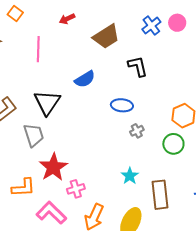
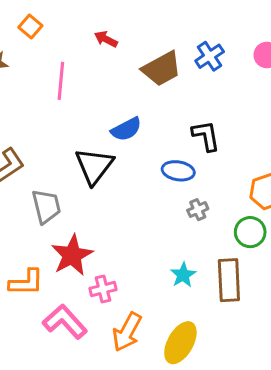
red arrow: (67, 19) -> (106, 39), turned 49
blue cross: (151, 26) -> (210, 56), moved
black L-shape: (138, 66) -> (206, 136), moved
black triangle: (47, 102) -> (94, 166), moved
brown rectangle: (160, 195) -> (229, 280), moved

